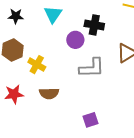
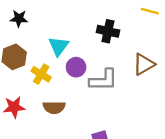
cyan triangle: (53, 14) -> (59, 46), moved
purple circle: (75, 40) -> (76, 67), moved

